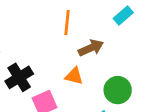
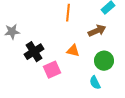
brown arrow: (91, 48) -> (97, 31), moved

